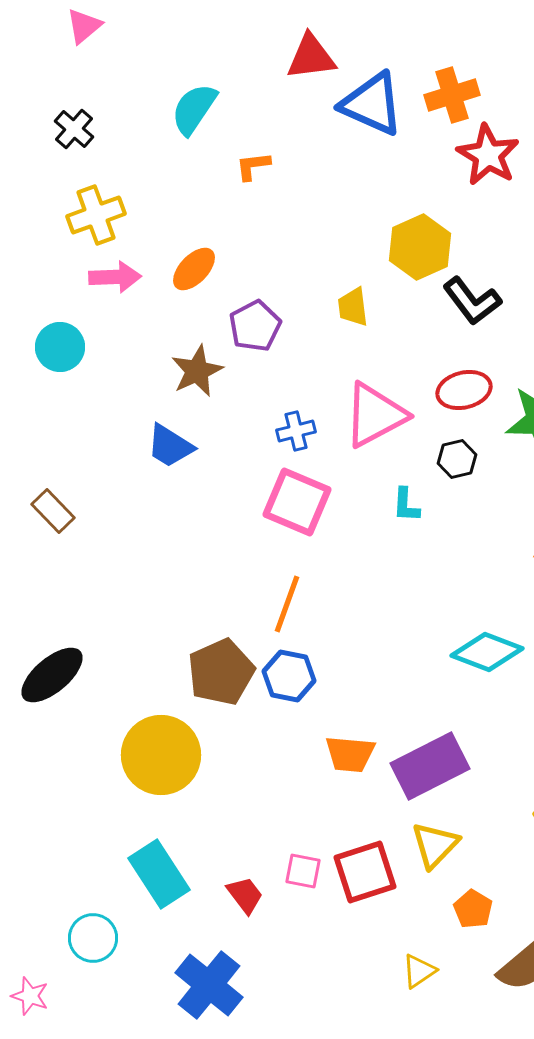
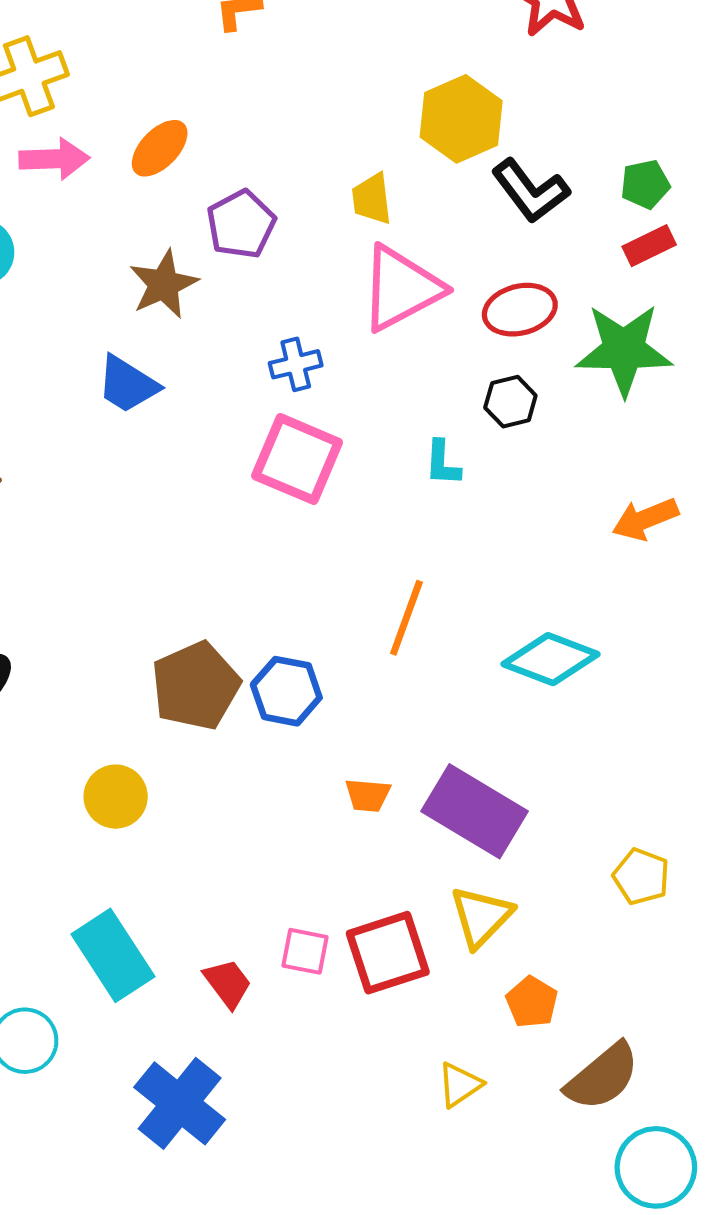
pink triangle: (375, 415) -> (401, 288), moved
orange line: (287, 604) -> (406, 618), moved
orange trapezoid: (350, 754) -> (368, 795), size x0.7
yellow circle: (161, 755) -> (116, 797), size x0.6
purple rectangle: (430, 766) -> (474, 811), turned 58

